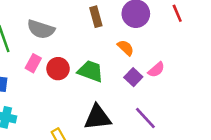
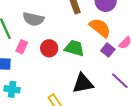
orange semicircle: (126, 48) -> (100, 28), size x1.6
pink rectangle: (33, 63) -> (22, 47), moved

